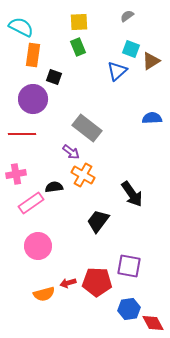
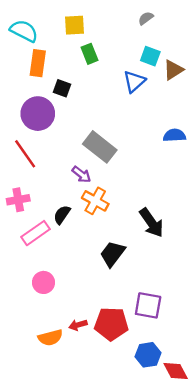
yellow square: (79, 22) -> (75, 25), moved
red line: (22, 134) -> (25, 154), turned 56
black semicircle: (54, 187) -> (62, 215), turned -48
pink circle: (38, 246) -> (44, 282), size x0.7

